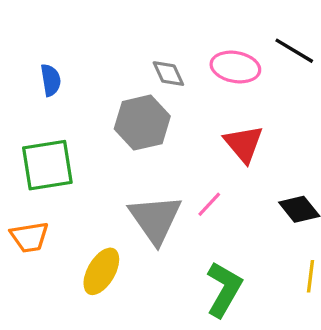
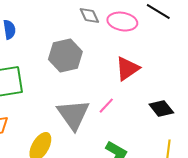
gray diamond: (168, 74) -> (89, 16), moved
red triangle: (244, 144) -> (127, 69), turned 36

